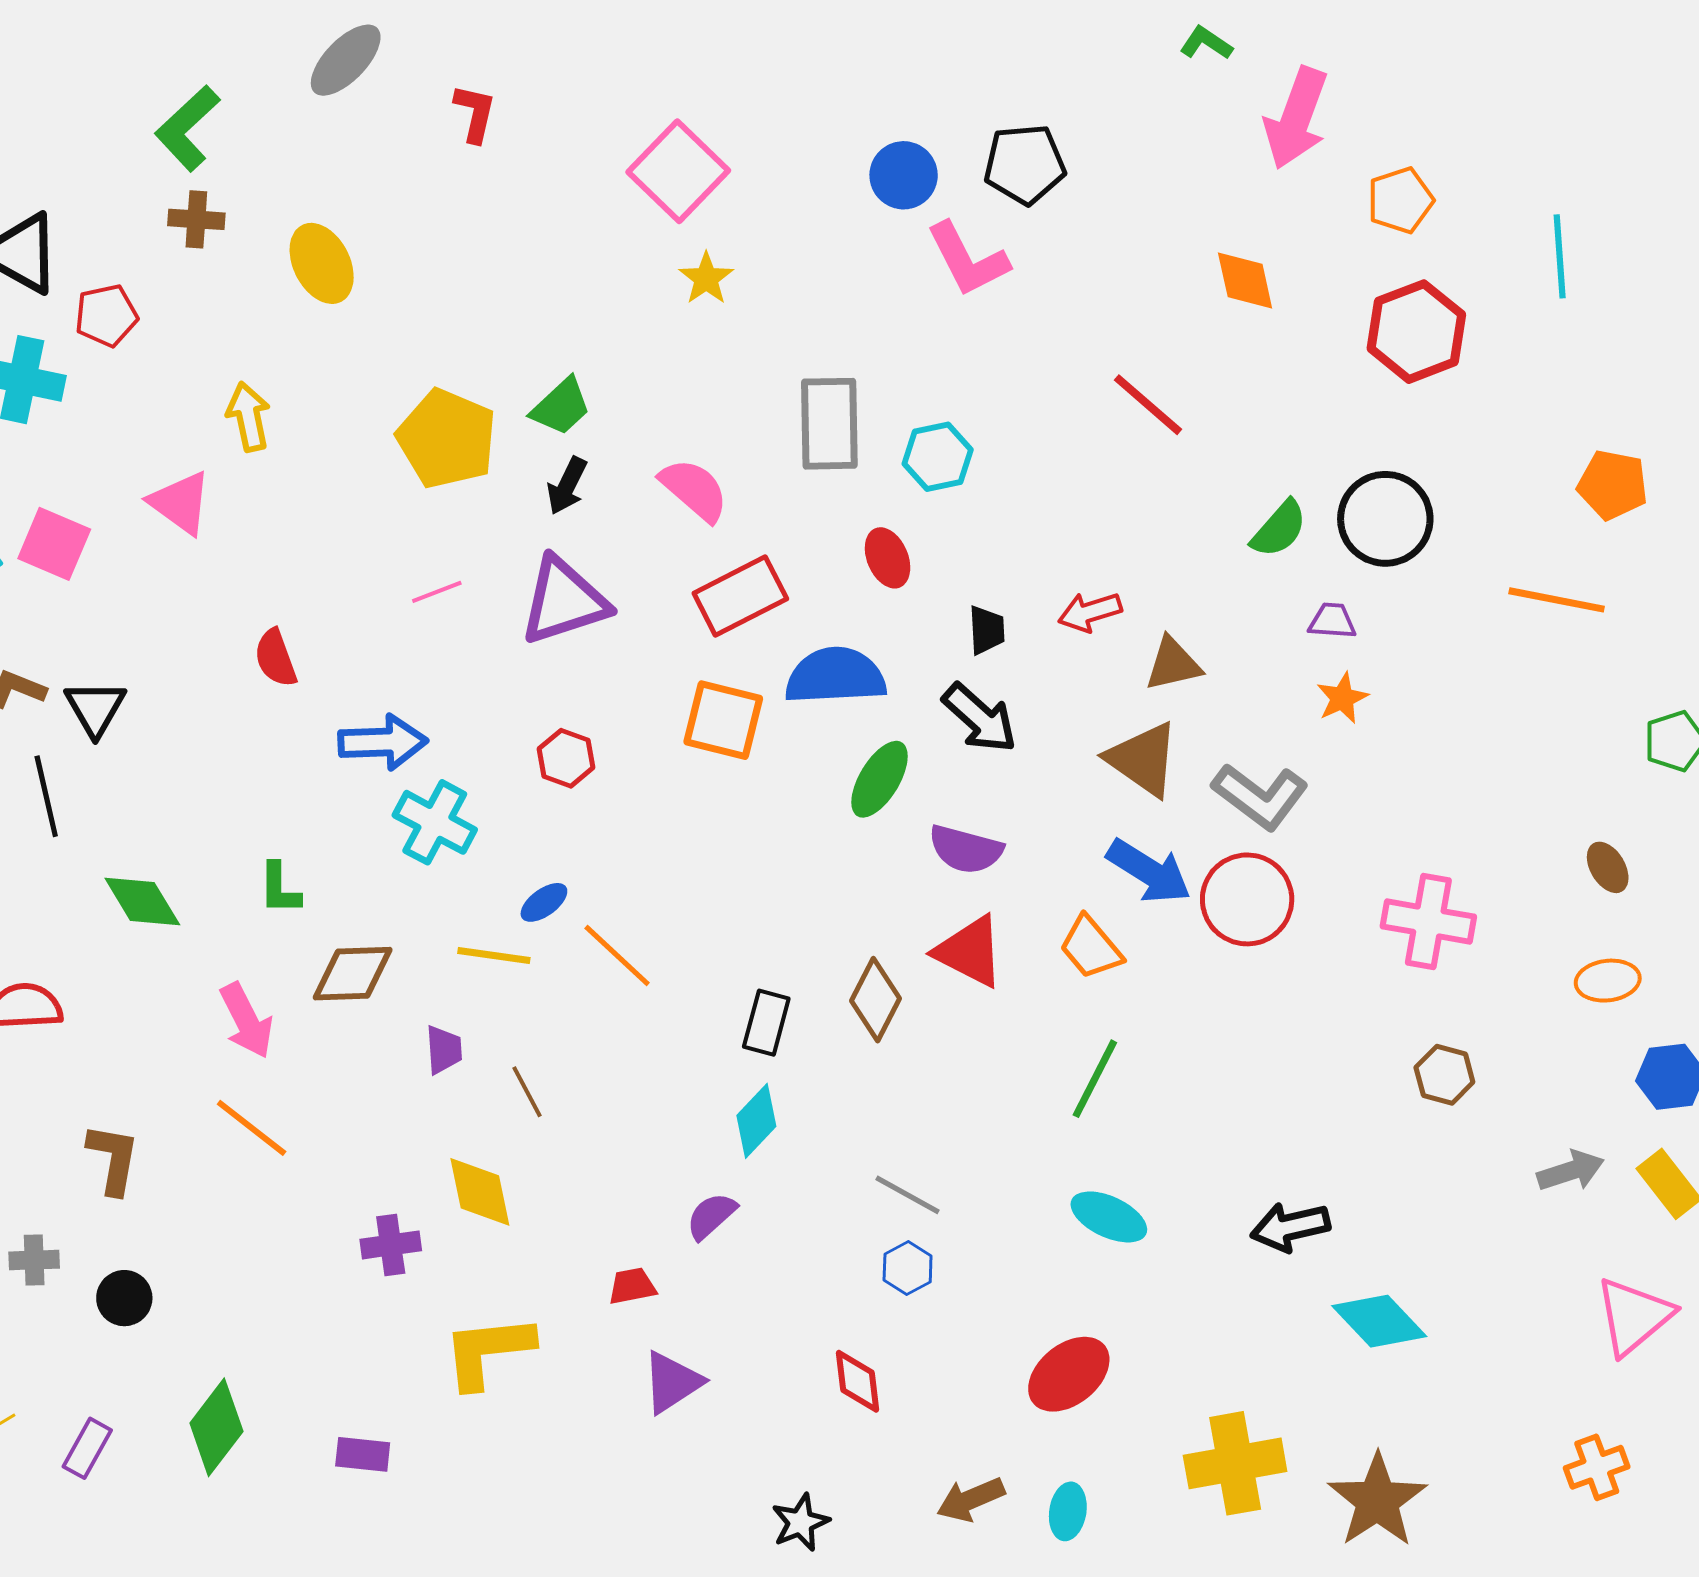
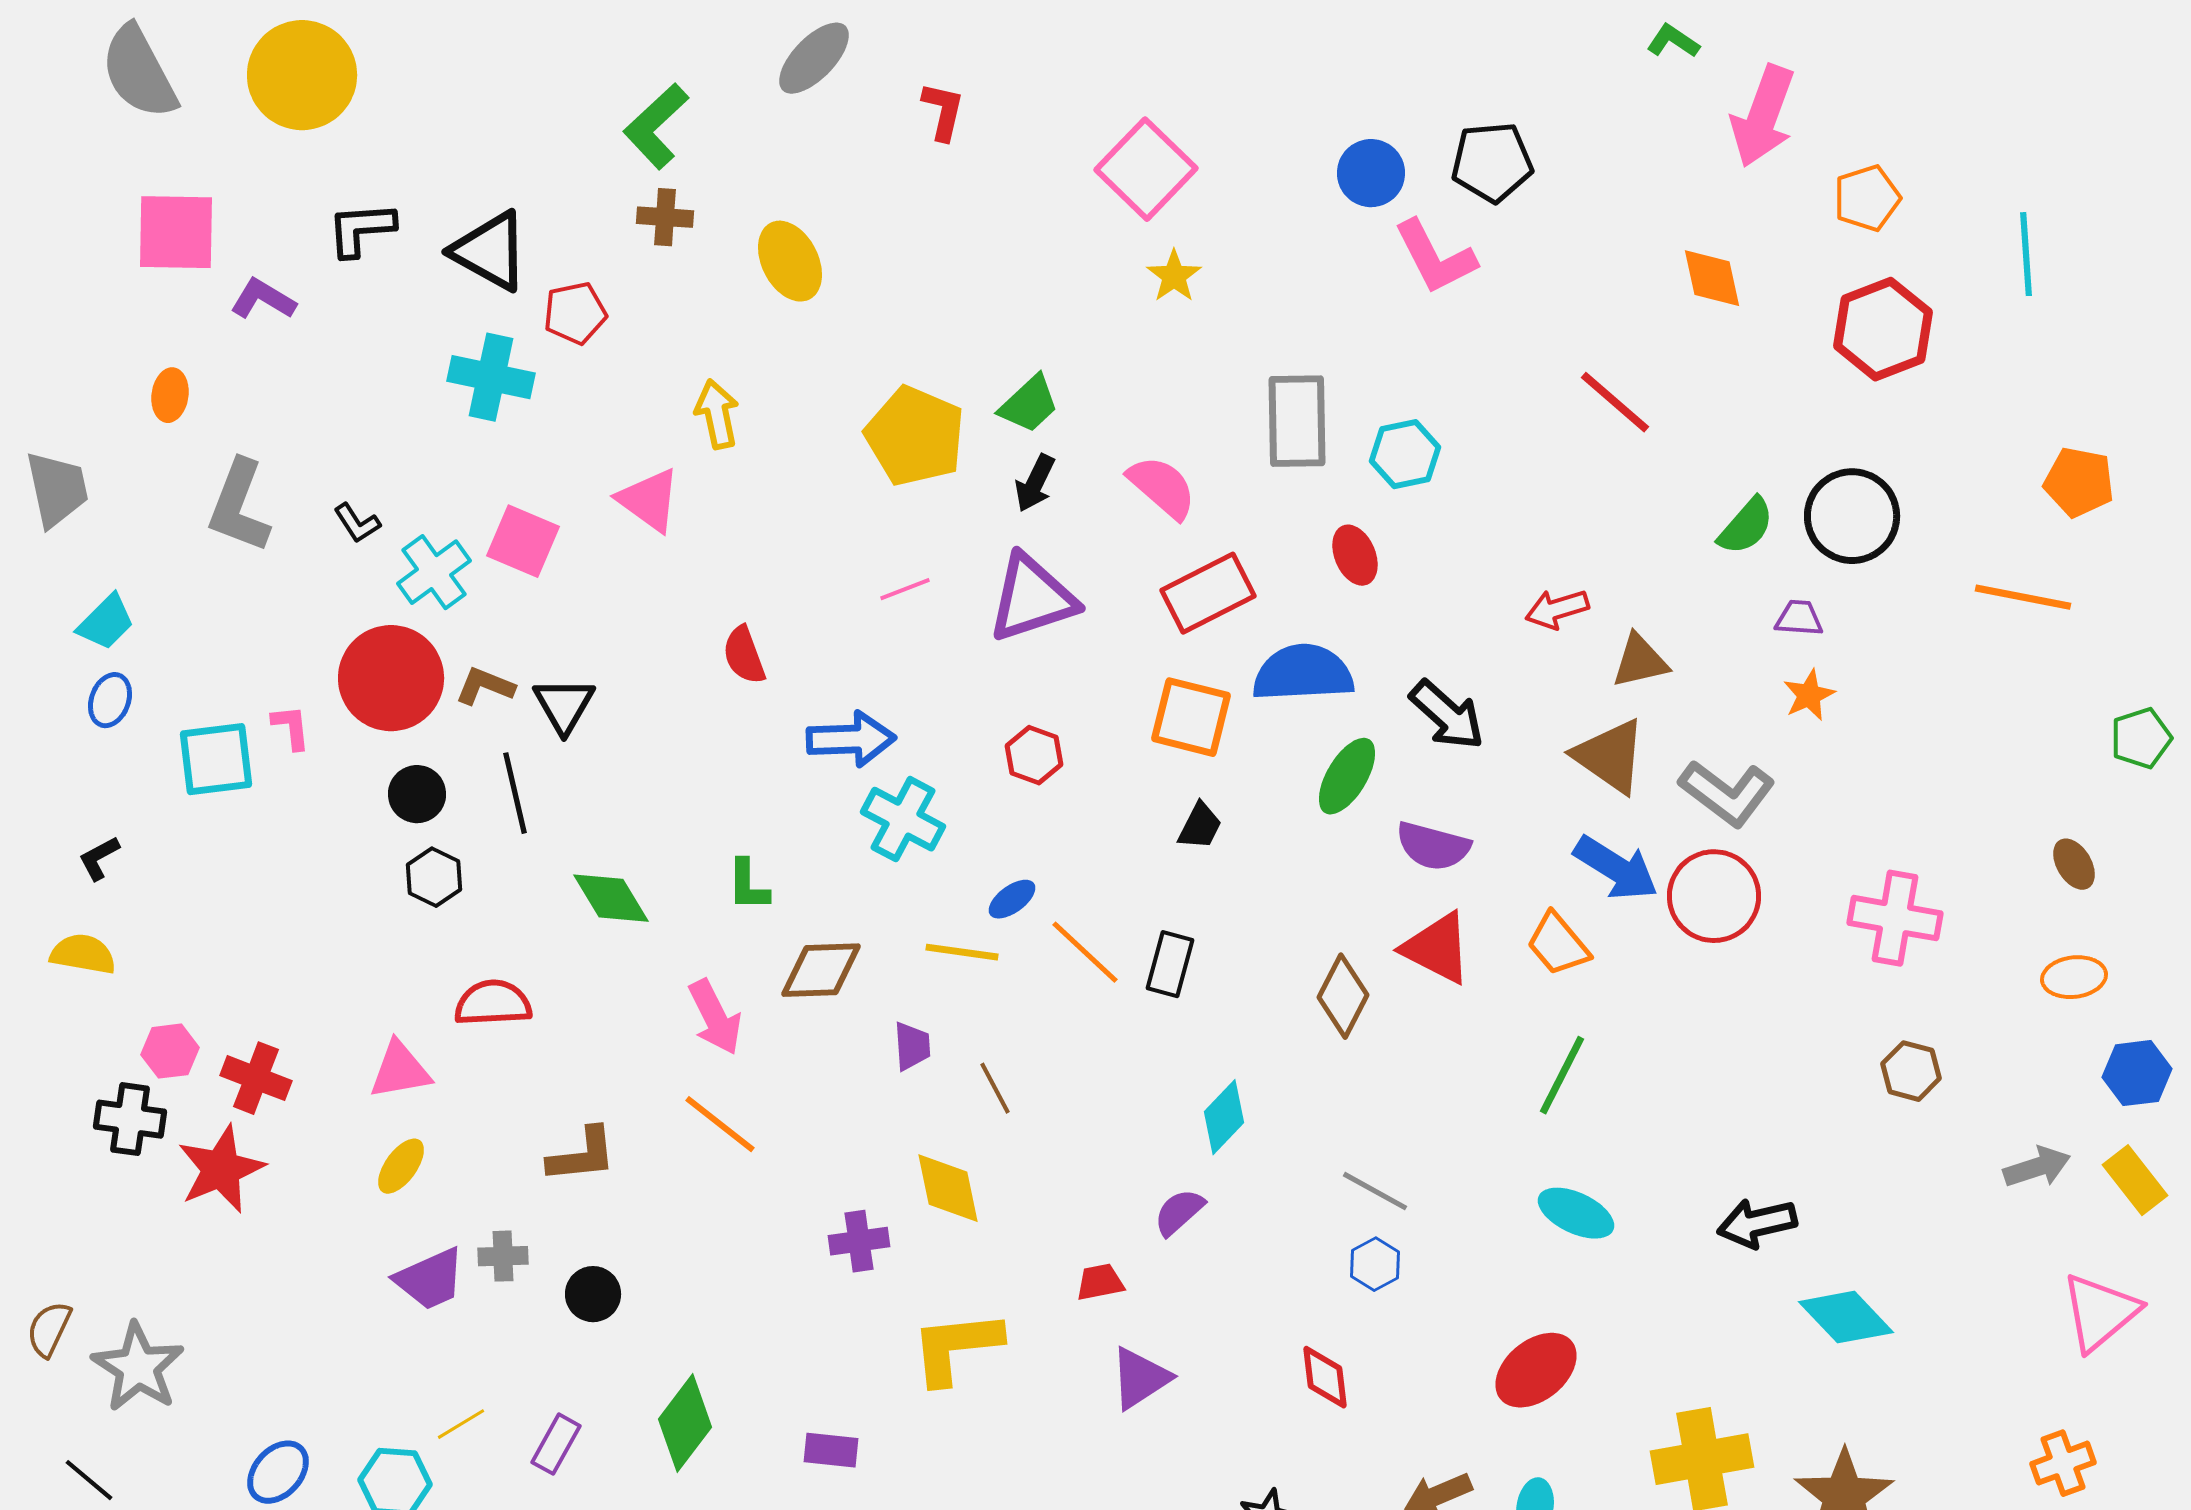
black trapezoid: (987, 630) -> (1200, 826), moved, turned 30
black rectangle: (766, 1023) -> (1170, 964), moved
brown L-shape: (113, 1159) -> (582, 1155), turned 74

